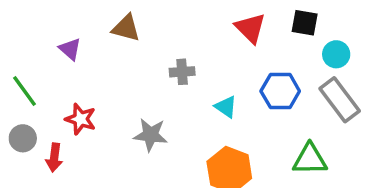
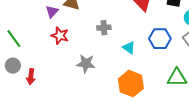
purple triangle: (70, 49) -> (52, 12), moved, turned 32
red star: (81, 119) -> (60, 36), moved

